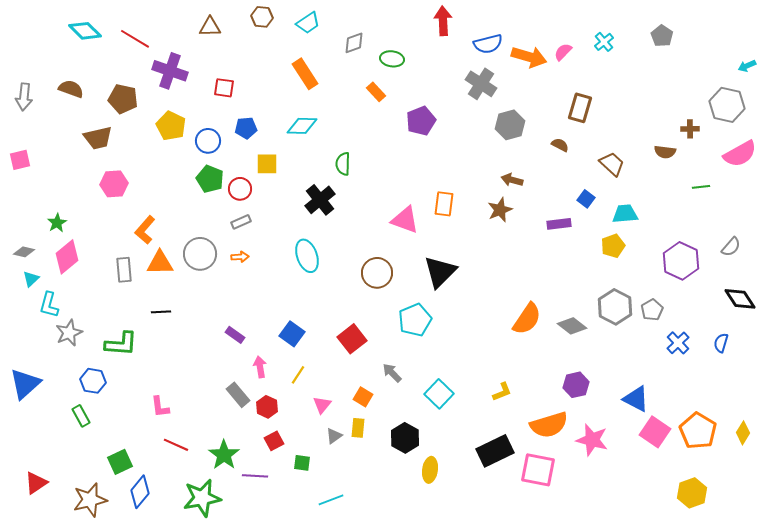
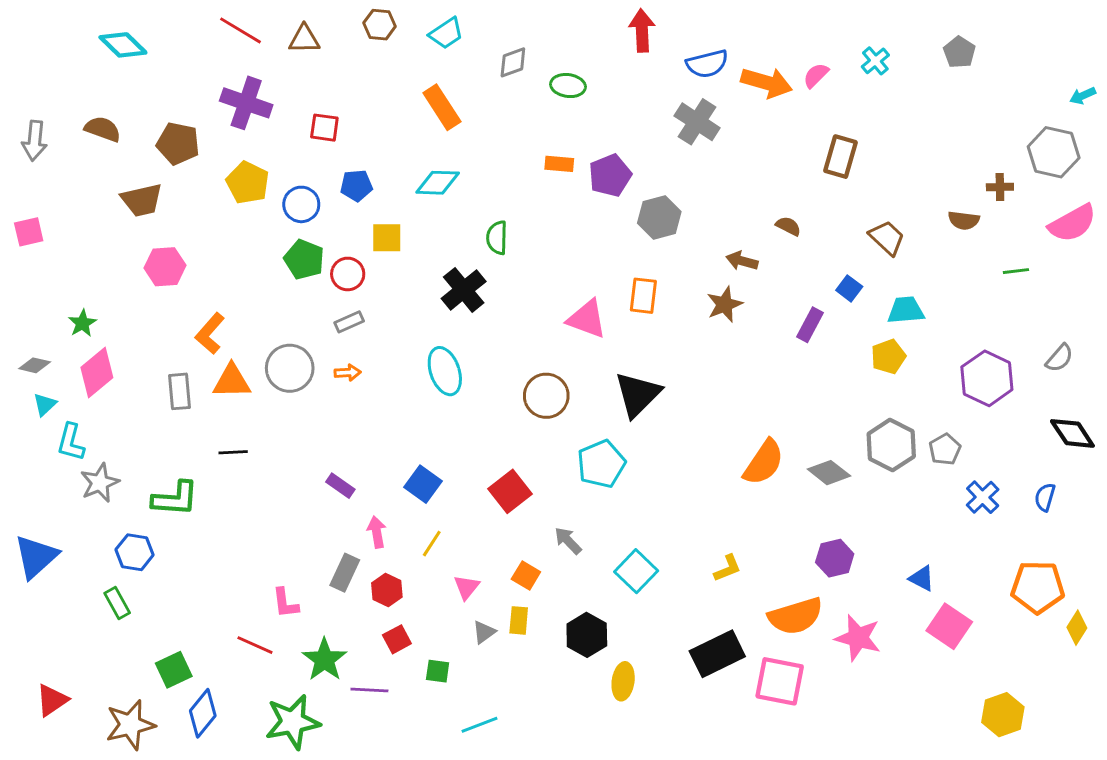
red line: (135, 39) -> (240, 30), moved
orange rectangle: (376, 92) -> (559, 164), moved, turned -42
gray hexagon: (510, 125) -> (659, 217), moved
brown semicircle: (560, 145) -> (788, 226), moved
purple rectangle: (559, 224) -> (810, 325), turned -55
gray rectangle: (238, 395) -> (345, 573), turned 65
blue triangle: (636, 399) -> (922, 578), size x0.7
pink L-shape: (160, 407) -> (285, 603), moved
orange pentagon: (698, 431) -> (1038, 587), moved, turned -30

